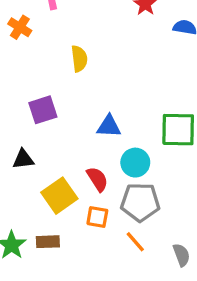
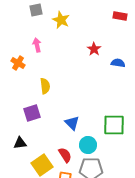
yellow semicircle: (79, 59) -> (45, 86), moved
blue triangle: (109, 126) -> (72, 123), turned 42

